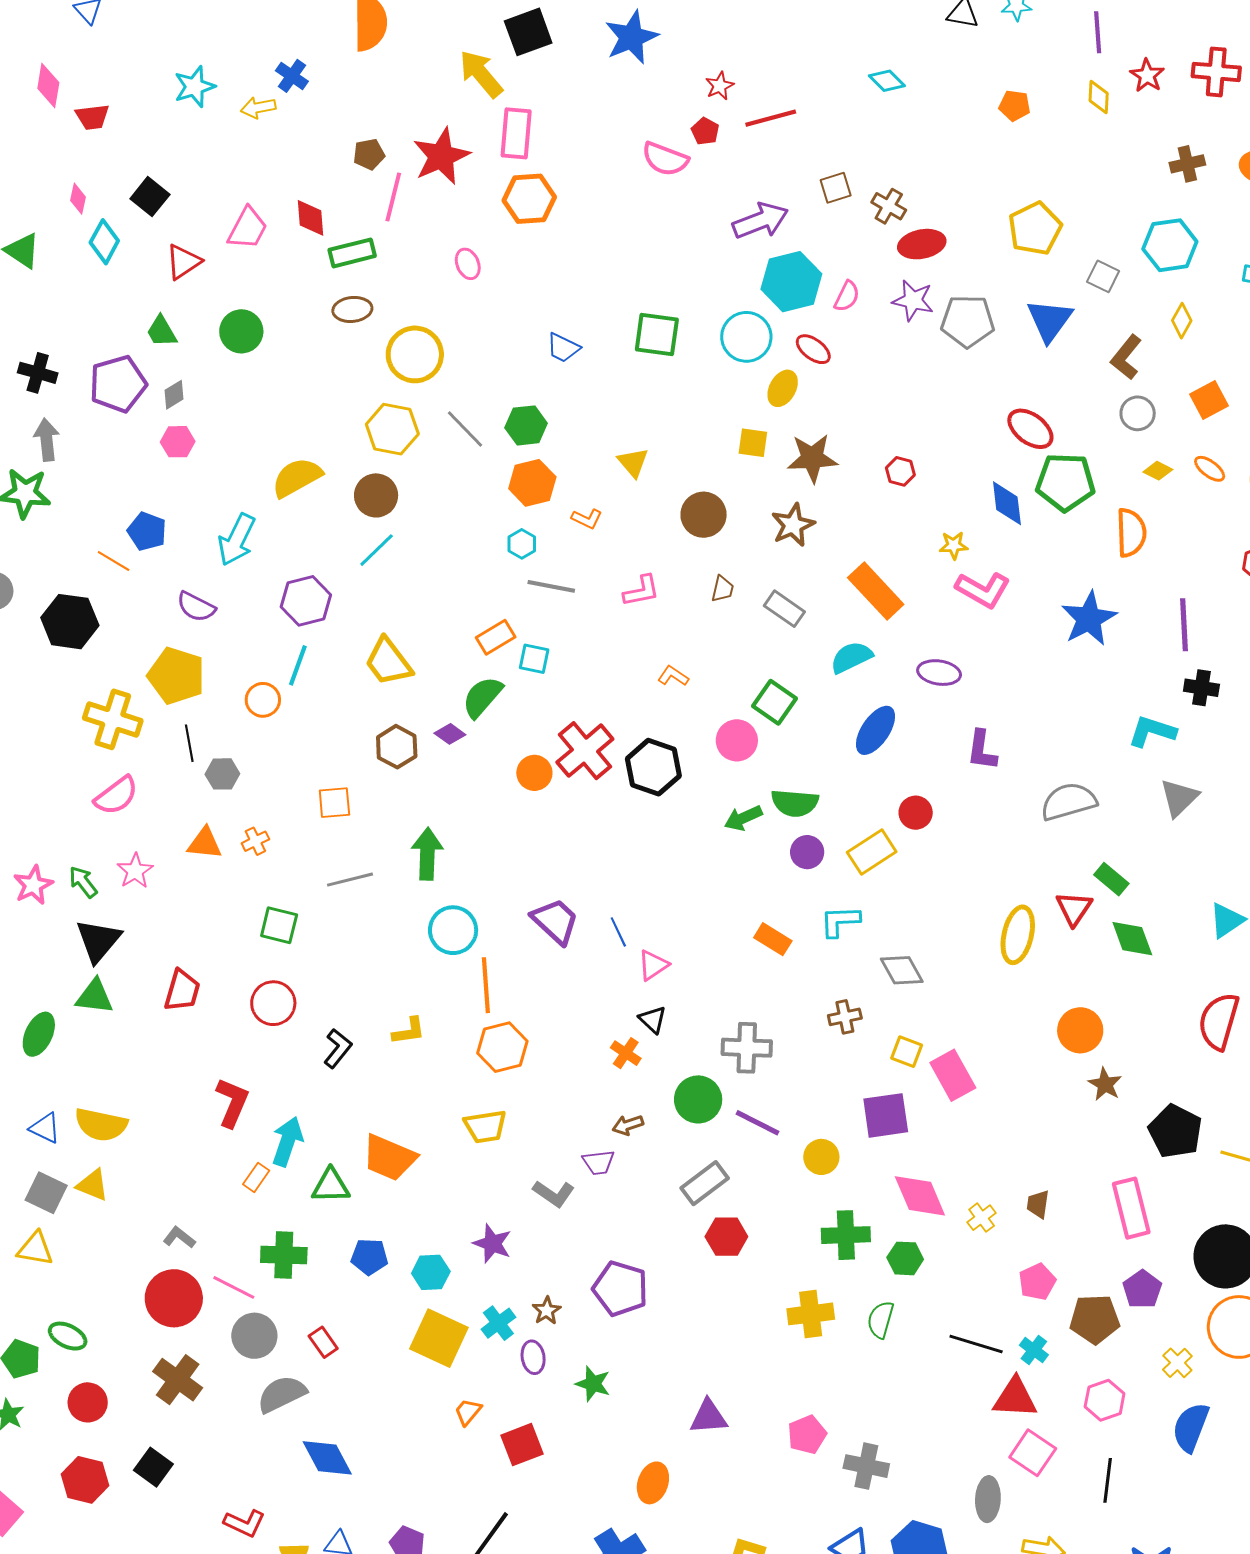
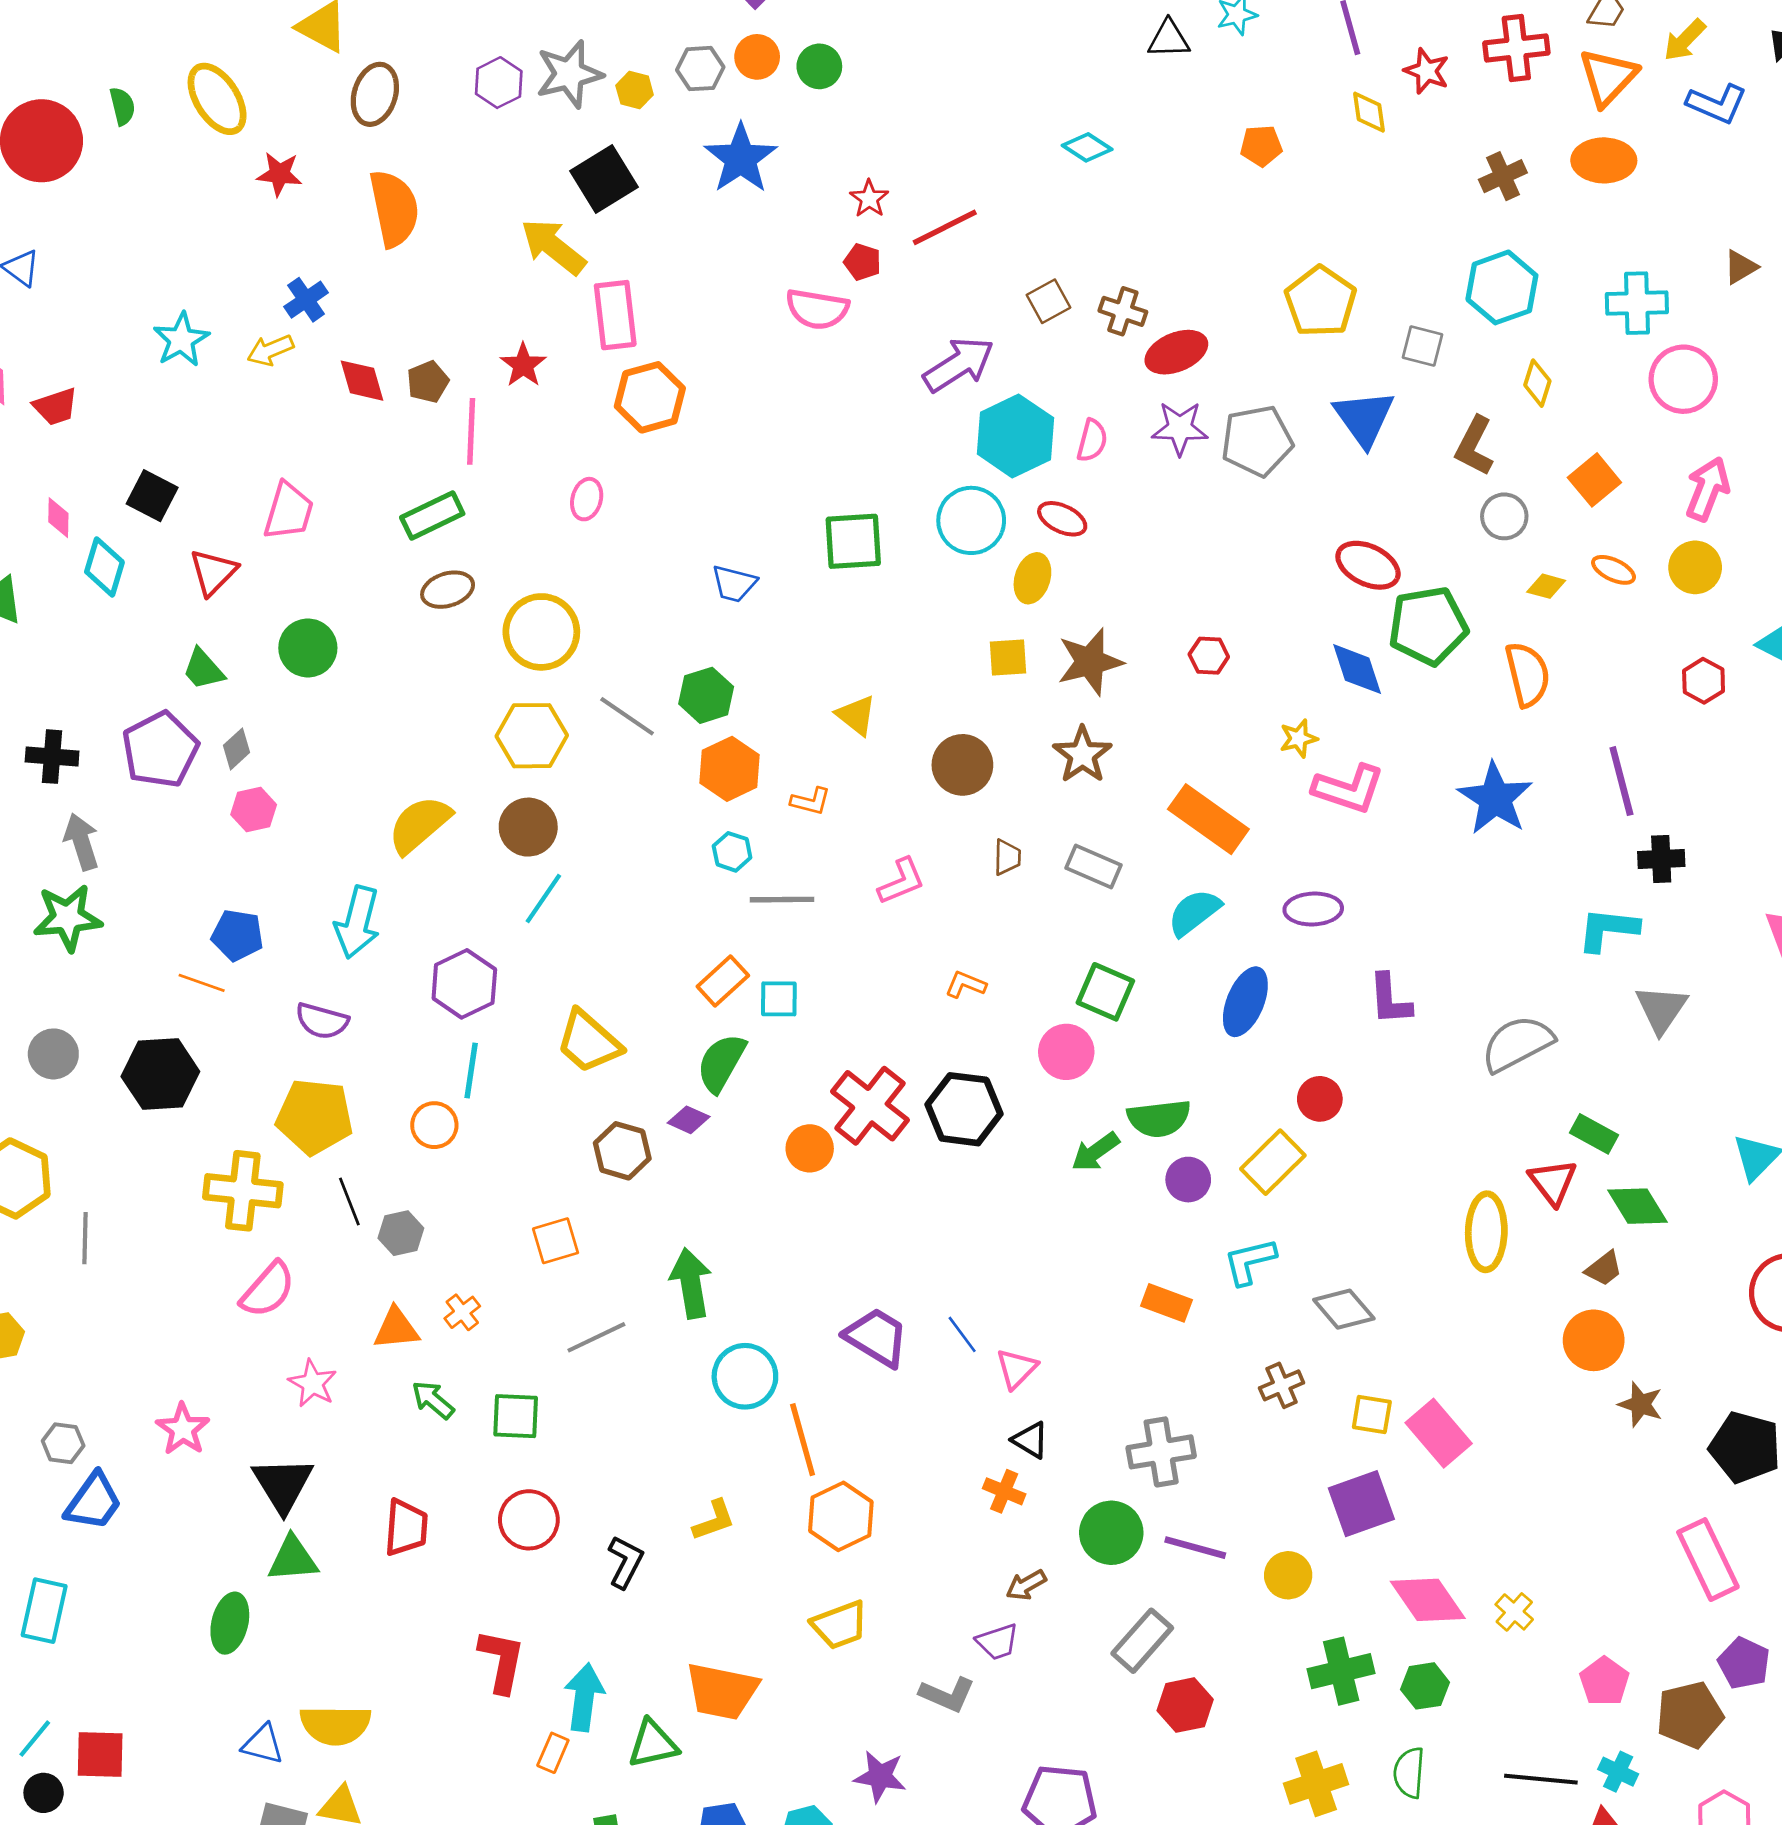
blue cross: (292, 76) -> (306, 300), turned 32
red star: (441, 156) -> (523, 365), size x0.6
red diamond: (311, 218) -> (362, 381), moved
pink ellipse: (468, 264) -> (587, 499), turned 48
green arrow: (83, 882) -> (433, 1400), moved
brown trapezoid: (1038, 1204) -> (1604, 1269), moved, turned -124

